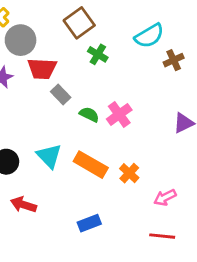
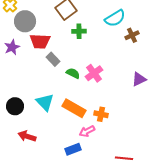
green cross: (98, 54) -> (79, 31), turned -32
orange cross: (129, 173) -> (101, 114), turned -32
pink arrow: (165, 197) -> (87, 131), moved

